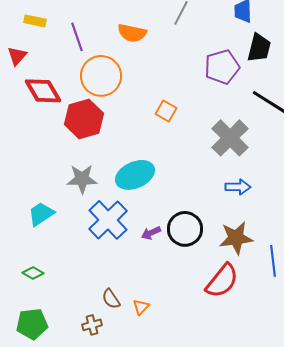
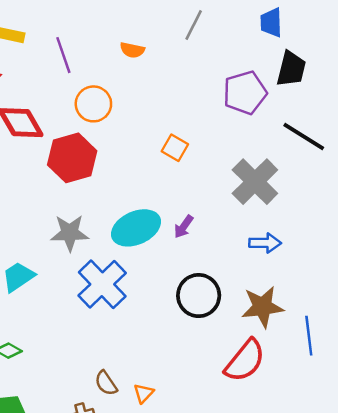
orange semicircle: (132, 33) -> (132, 50), size x0.7
orange circle: (101, 76) -> (93, 104), size x0.7
purple arrow: (151, 233) -> (184, 227), moved, turned -30

